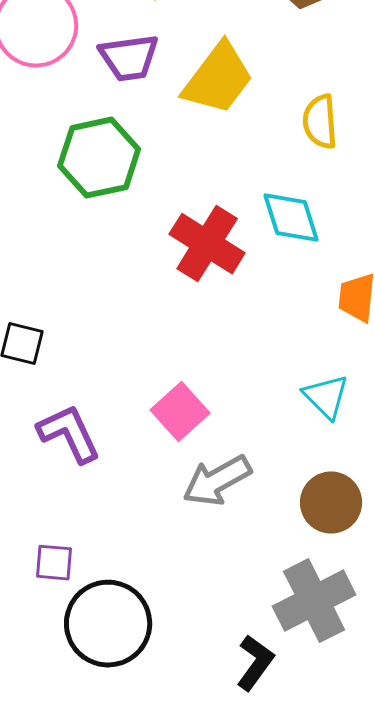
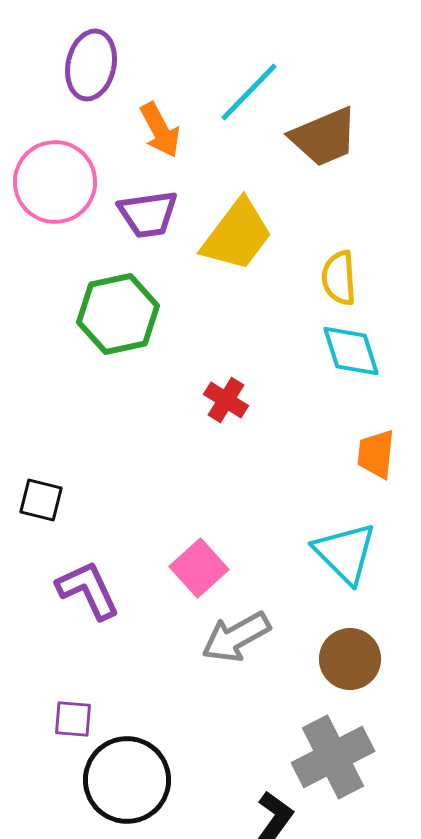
cyan diamond: (291, 218) -> (351, 351), moved
red cross: (207, 244) -> (226, 400), size x0.6
cyan triangle: (326, 397) -> (345, 553), size x1.4

